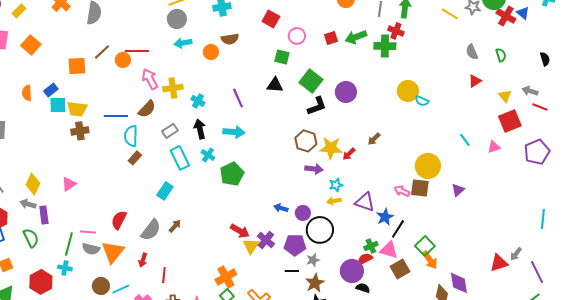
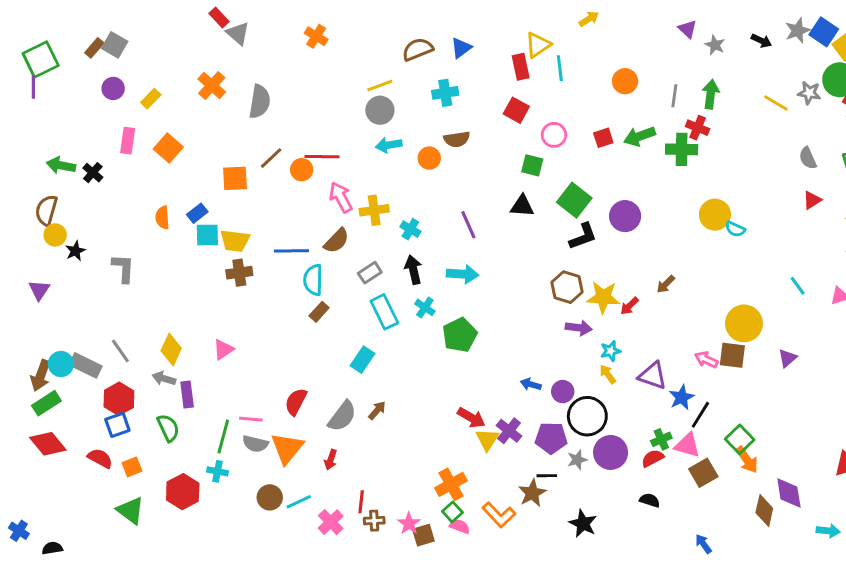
yellow arrow: (334, 201) -> (608, 374), turned 64
purple circle: (352, 271) -> (611, 452), moved
red line: (164, 275) -> (361, 502), moved
brown star: (315, 283) -> (532, 493), moved

